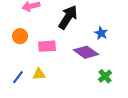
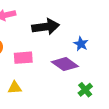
black arrow: (68, 17) -> (46, 27), turned 50

